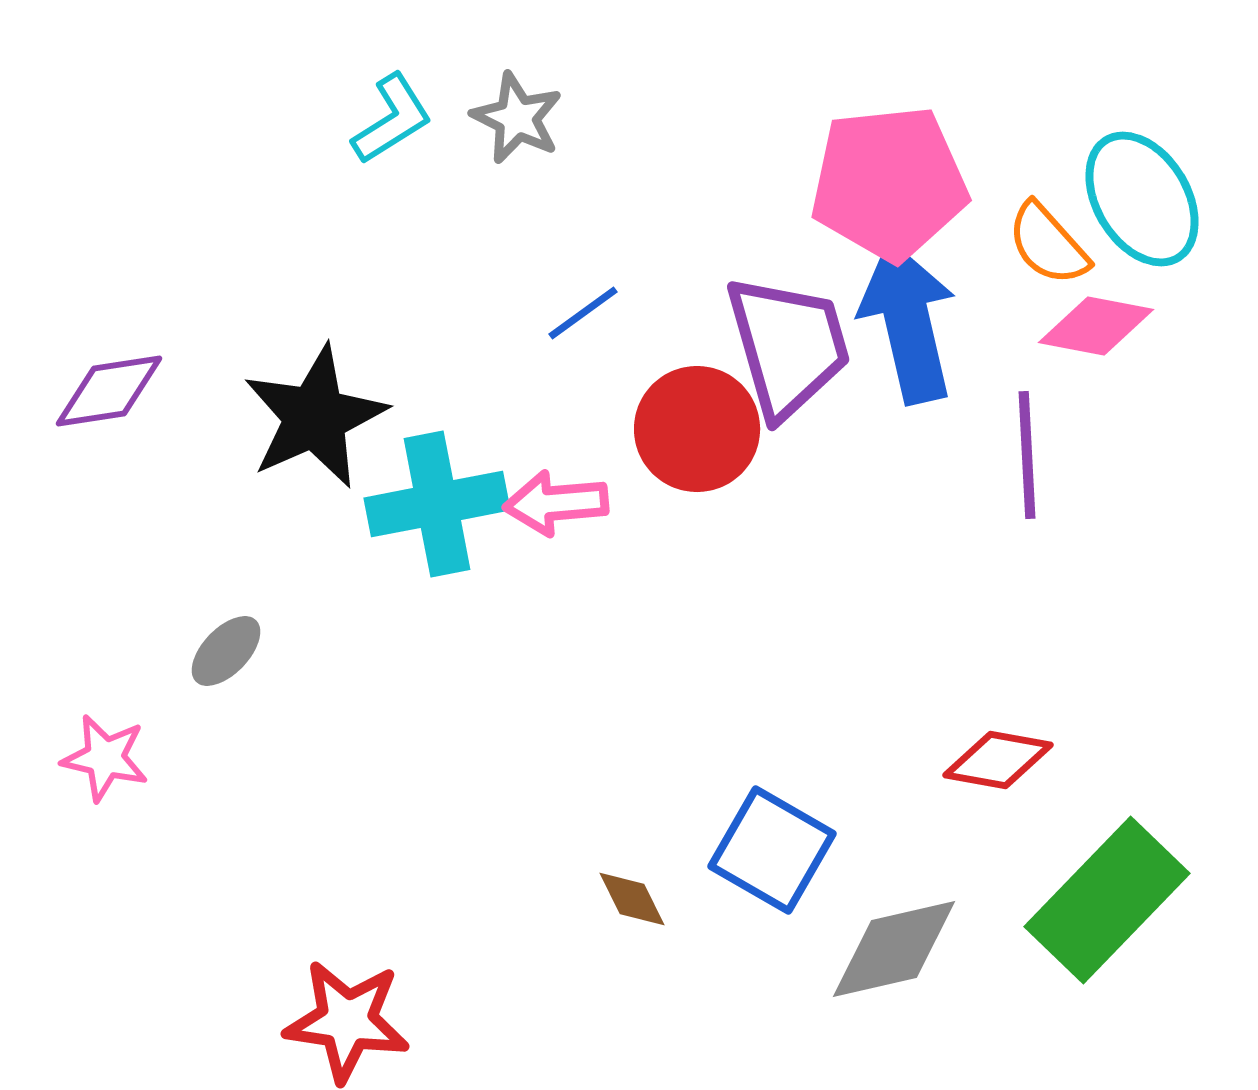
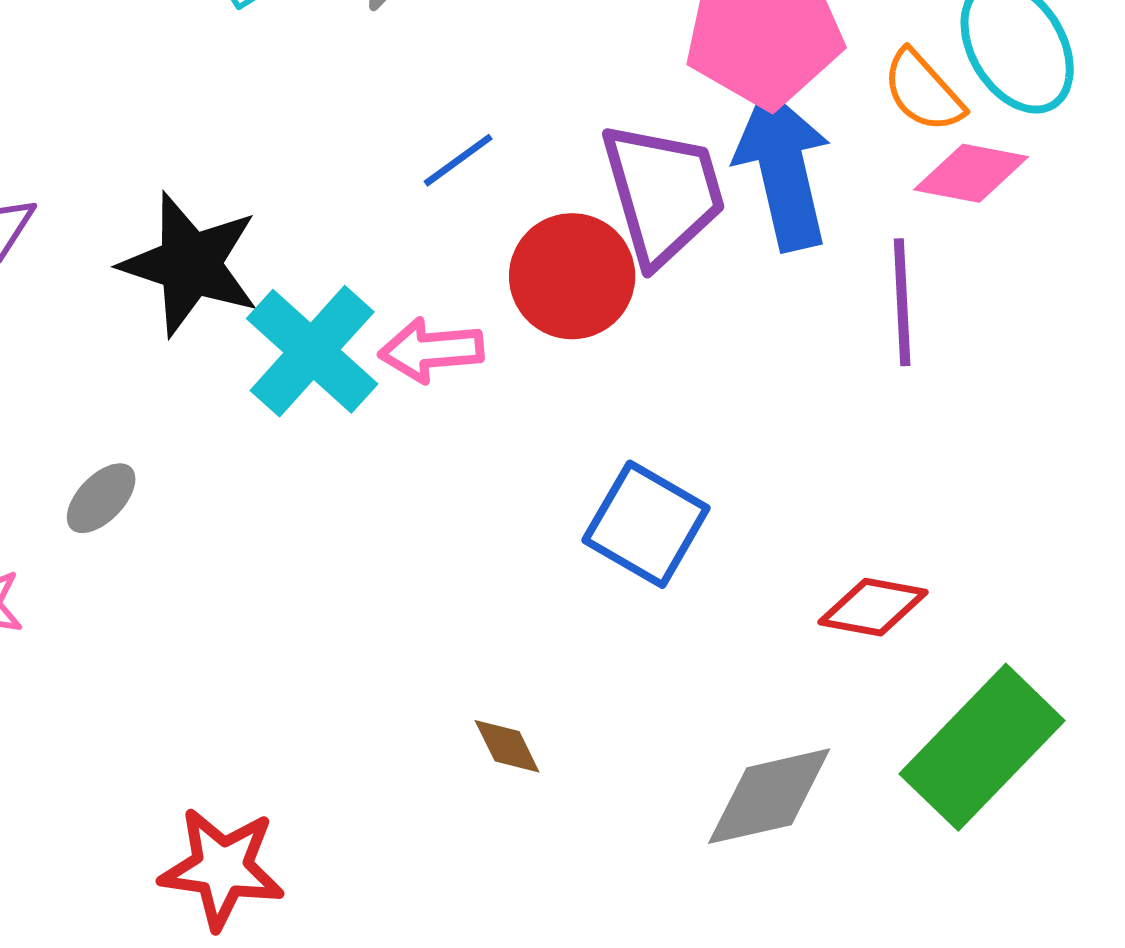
black star: (315, 417) -> (190, 264), turned -30
cyan cross: (437, 504) -> (312, 351), turned -37
blue square: (772, 850) -> (646, 524), moved

